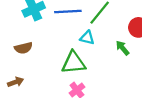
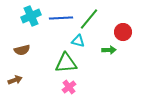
green arrow: (122, 48) -> (109, 50), turned 128

